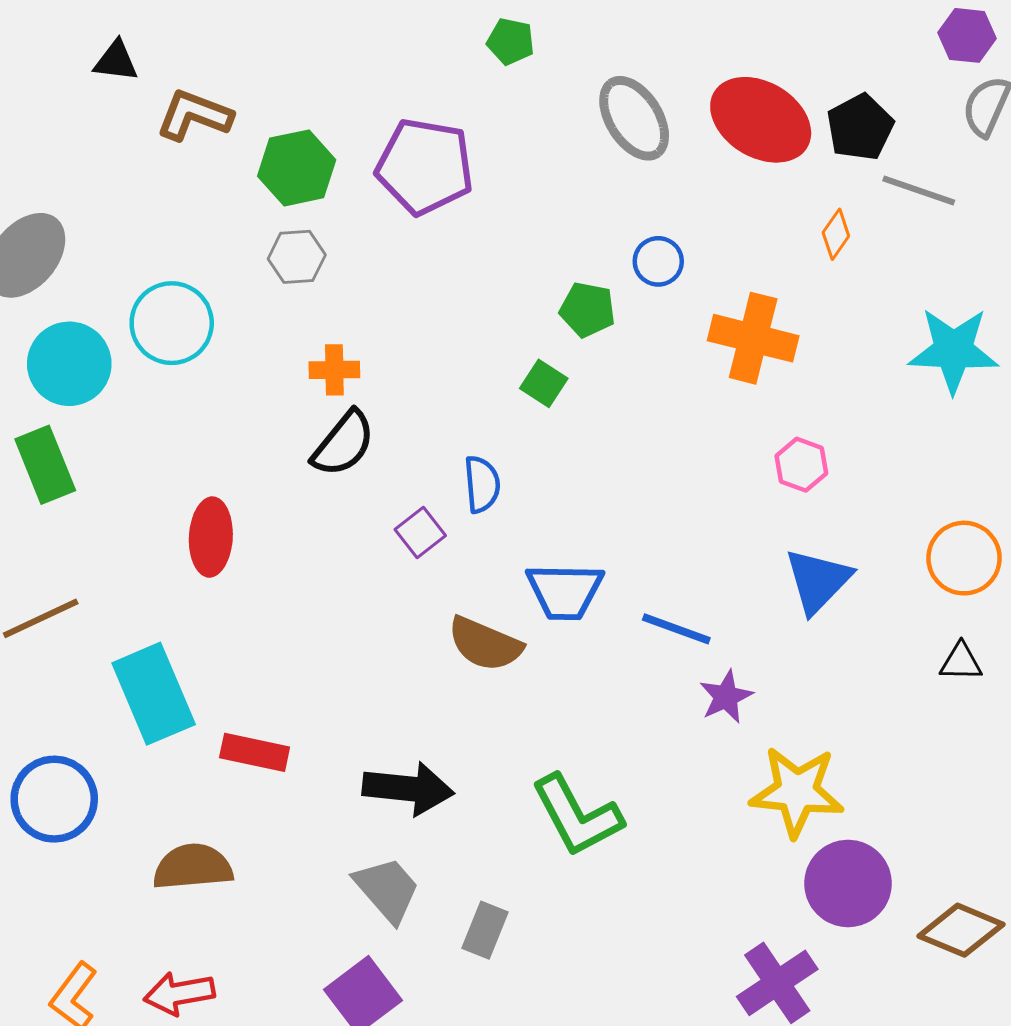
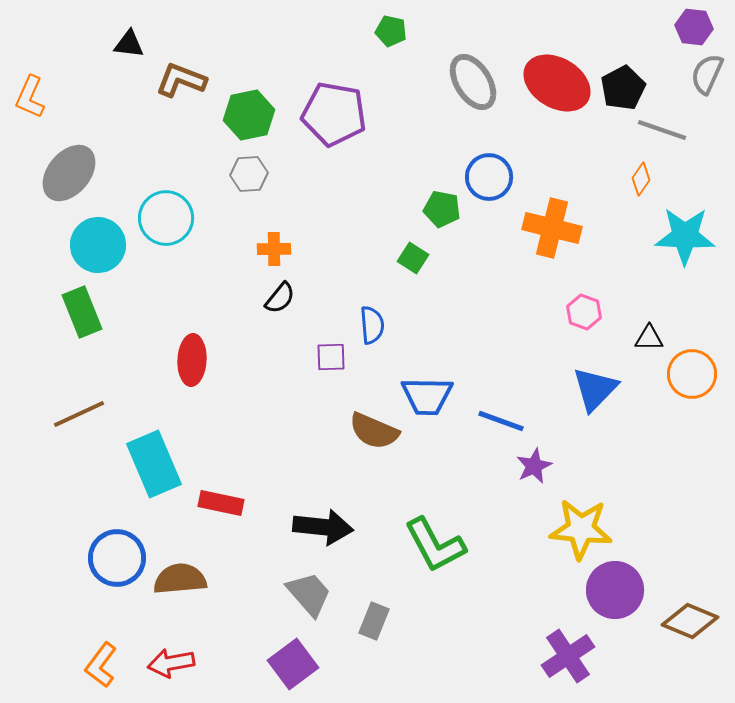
orange diamond: (836, 234) -> (641, 179), moved
blue circle: (658, 261) -> (489, 177), size x1.4
black semicircle: (343, 444) -> (280, 298), size x0.7
purple square: (420, 532) -> (331, 357), turned 36
black triangle: (961, 662) -> (649, 338), moved
blue circle: (54, 799) -> (117, 558), moved

